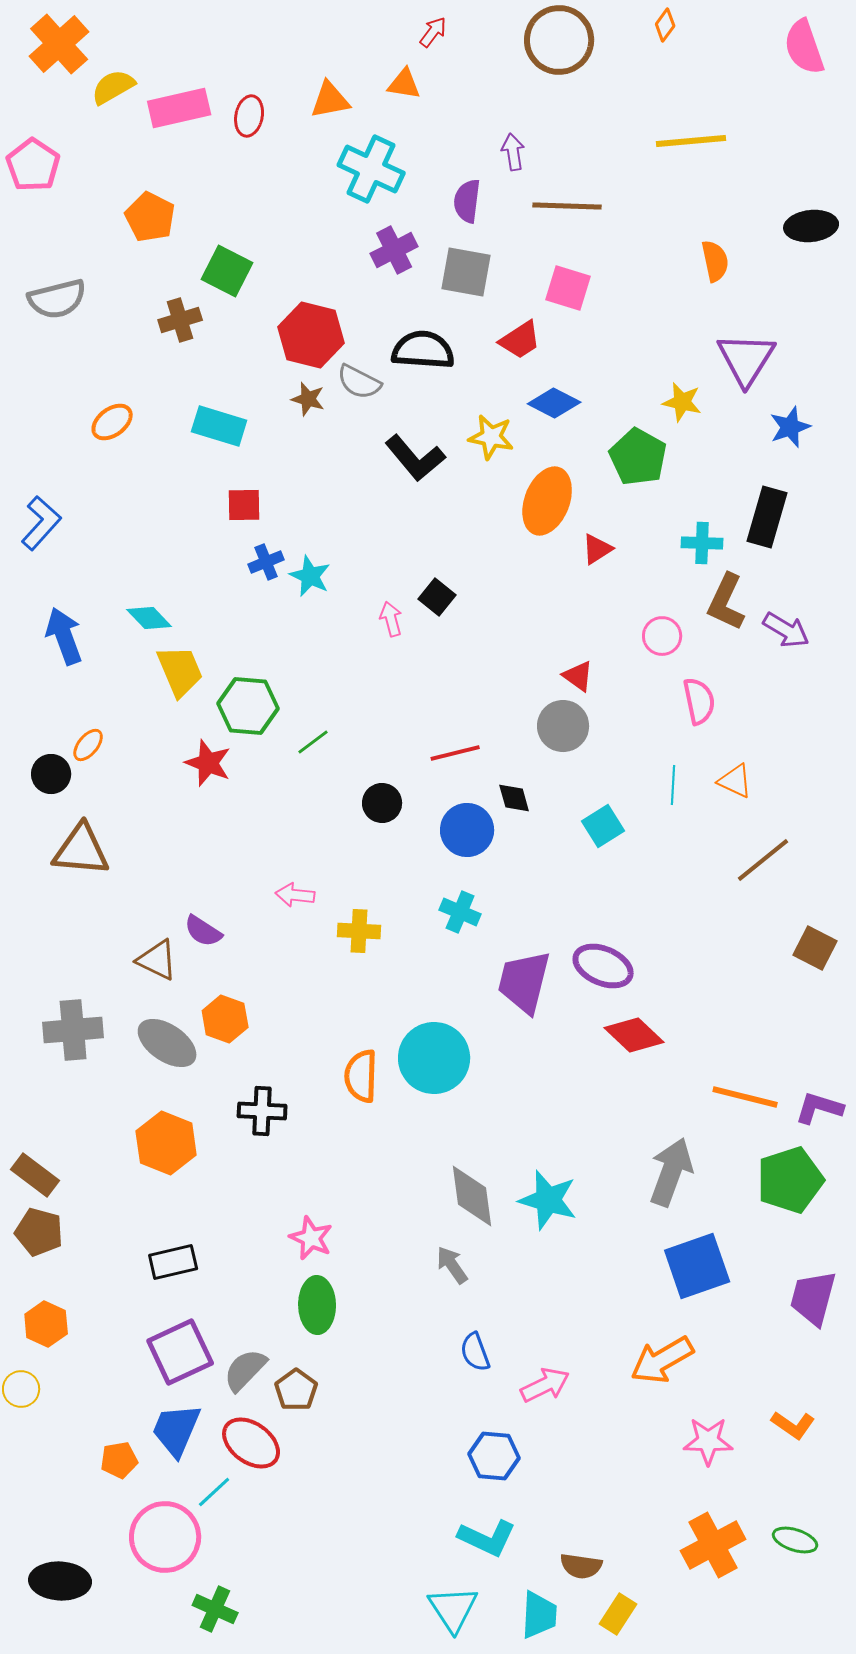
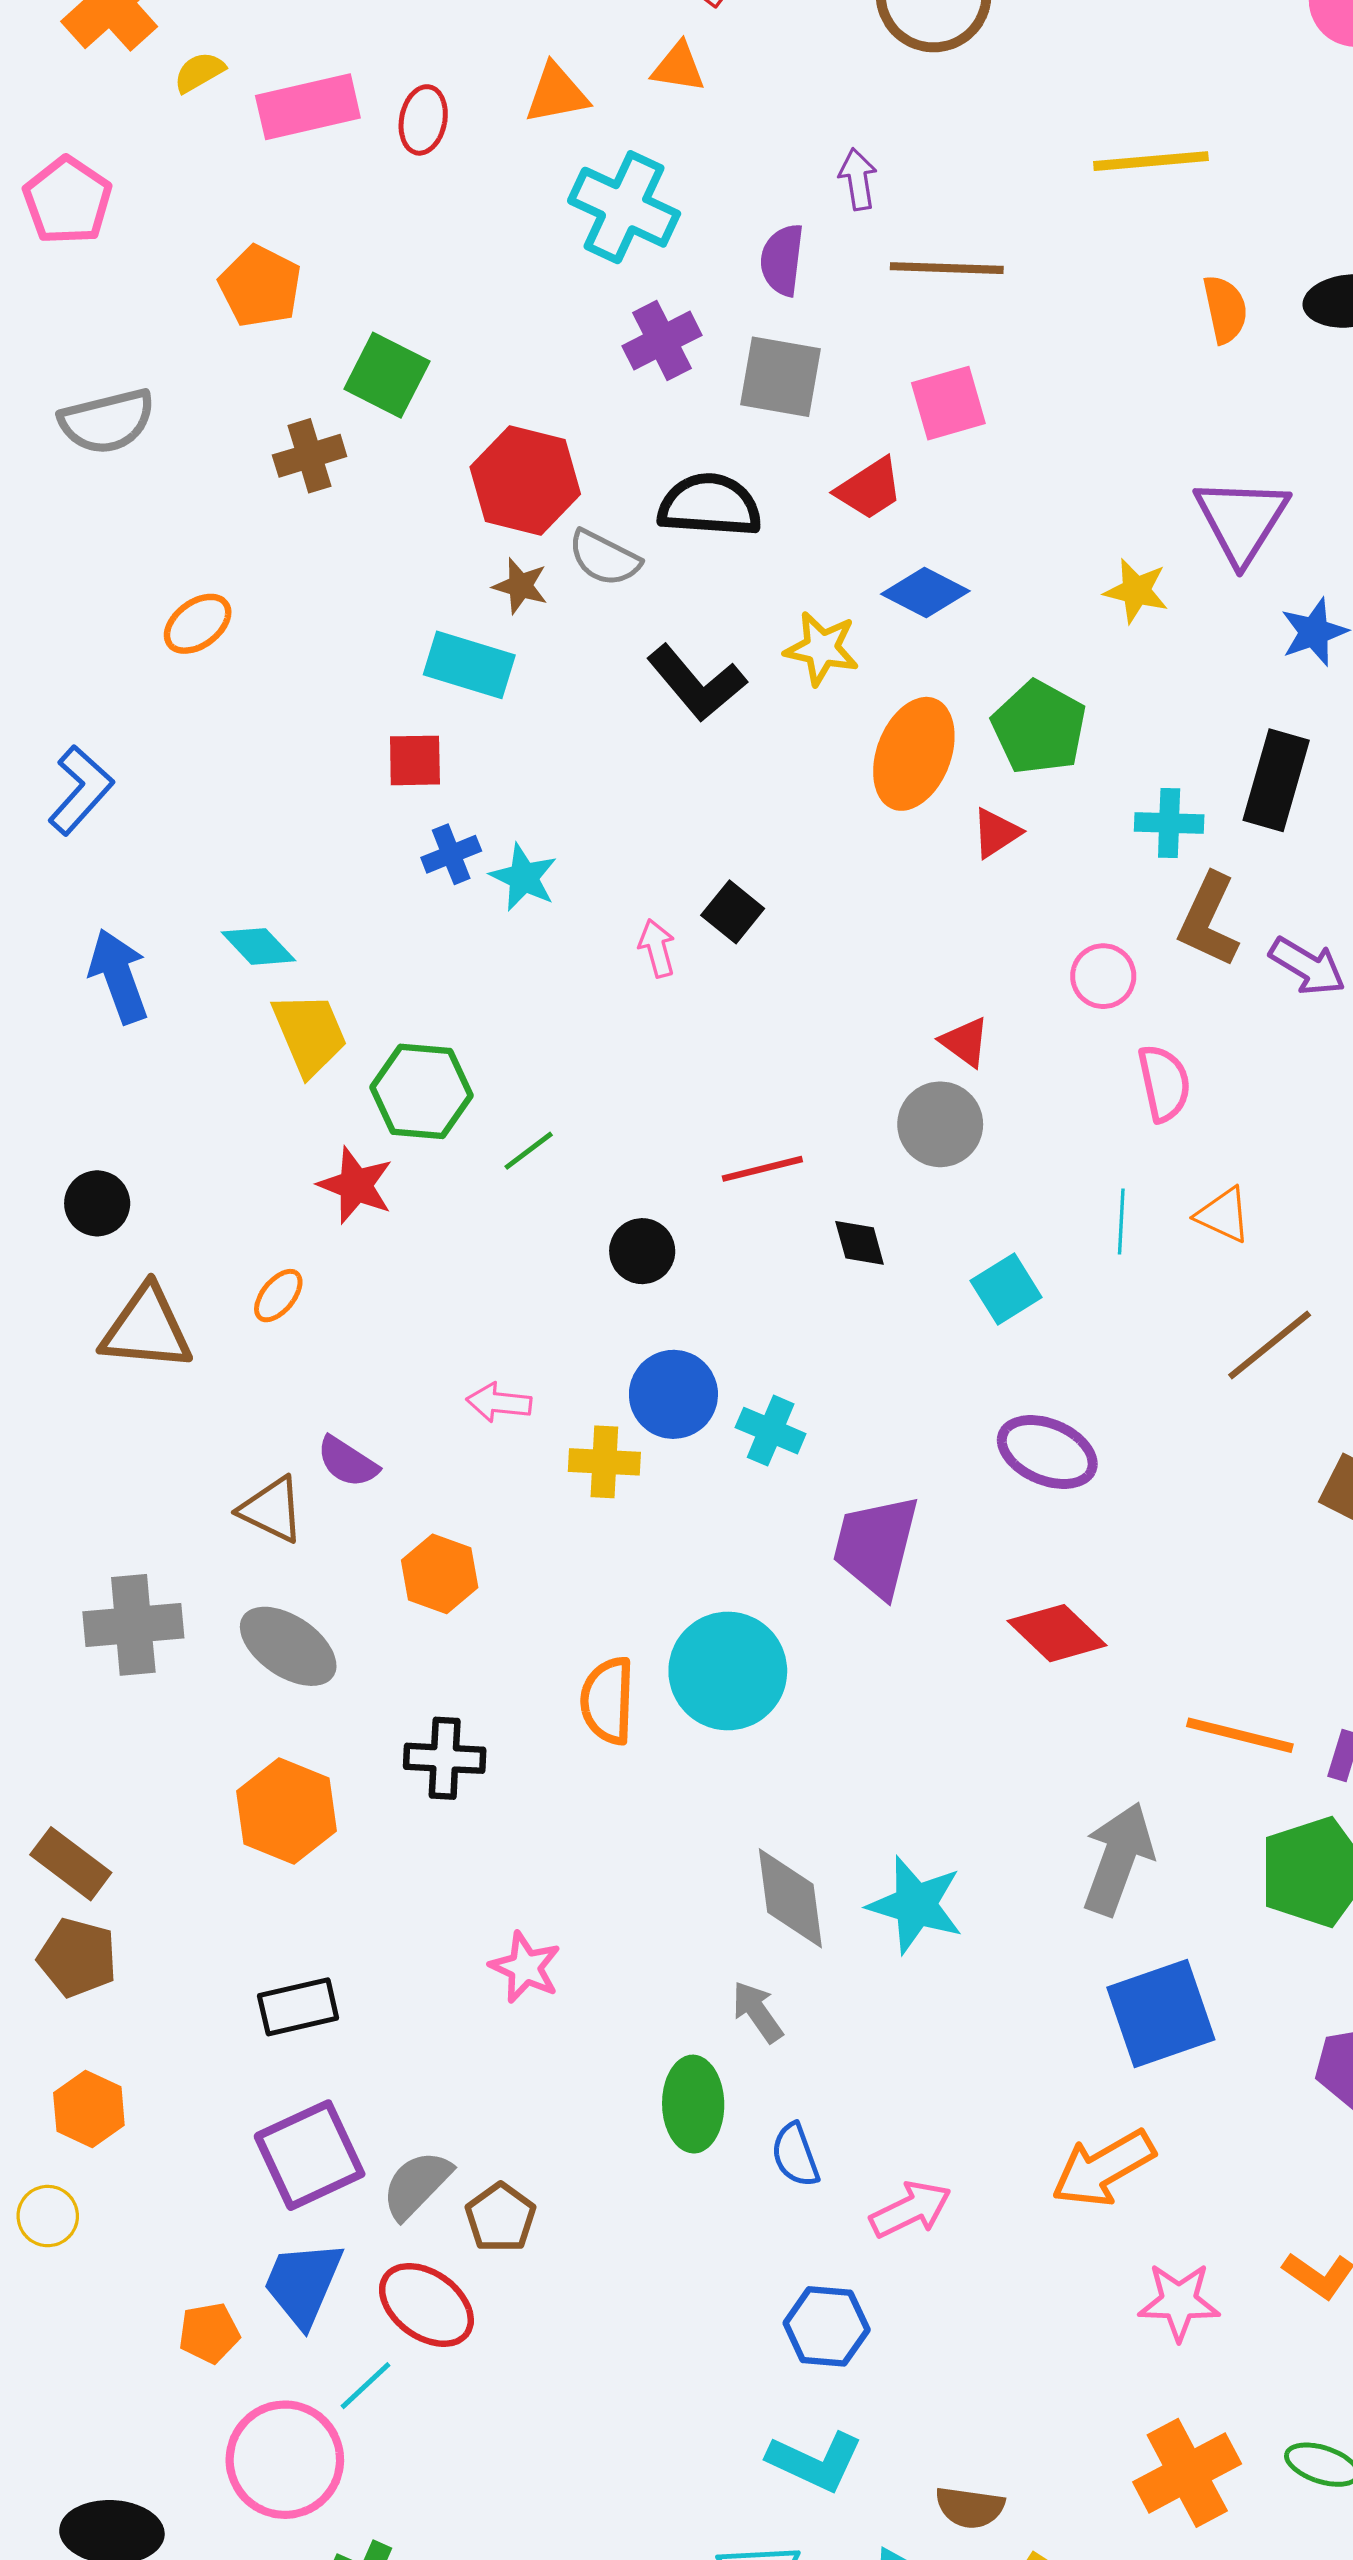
yellow semicircle: (113, 87) -> (199, 72), size x0.7
orange semicircle: (715, 261) -> (1225, 309), moved
pink square: (568, 288) -> (948, 403), turned -33
cyan rectangle: (219, 426) -> (469, 665), moved
green pentagon: (638, 457) -> (1039, 727), moved
orange ellipse: (88, 745) -> (278, 1296), moved
blue circle: (467, 830) -> (673, 1394), moved
purple ellipse: (603, 966) -> (1047, 1452), moved
orange hexagon: (225, 1019) -> (440, 1574), moved
green ellipse: (317, 1305) -> (693, 2104), moved

